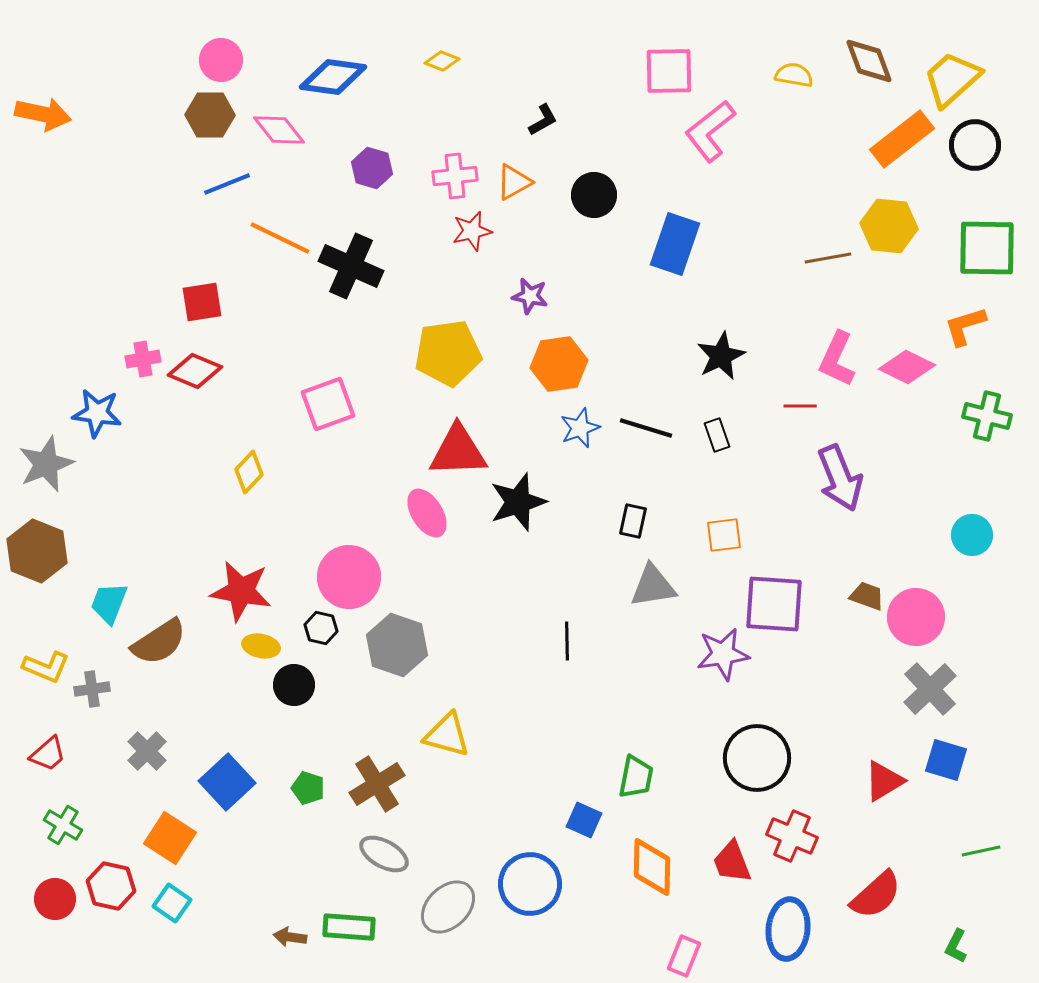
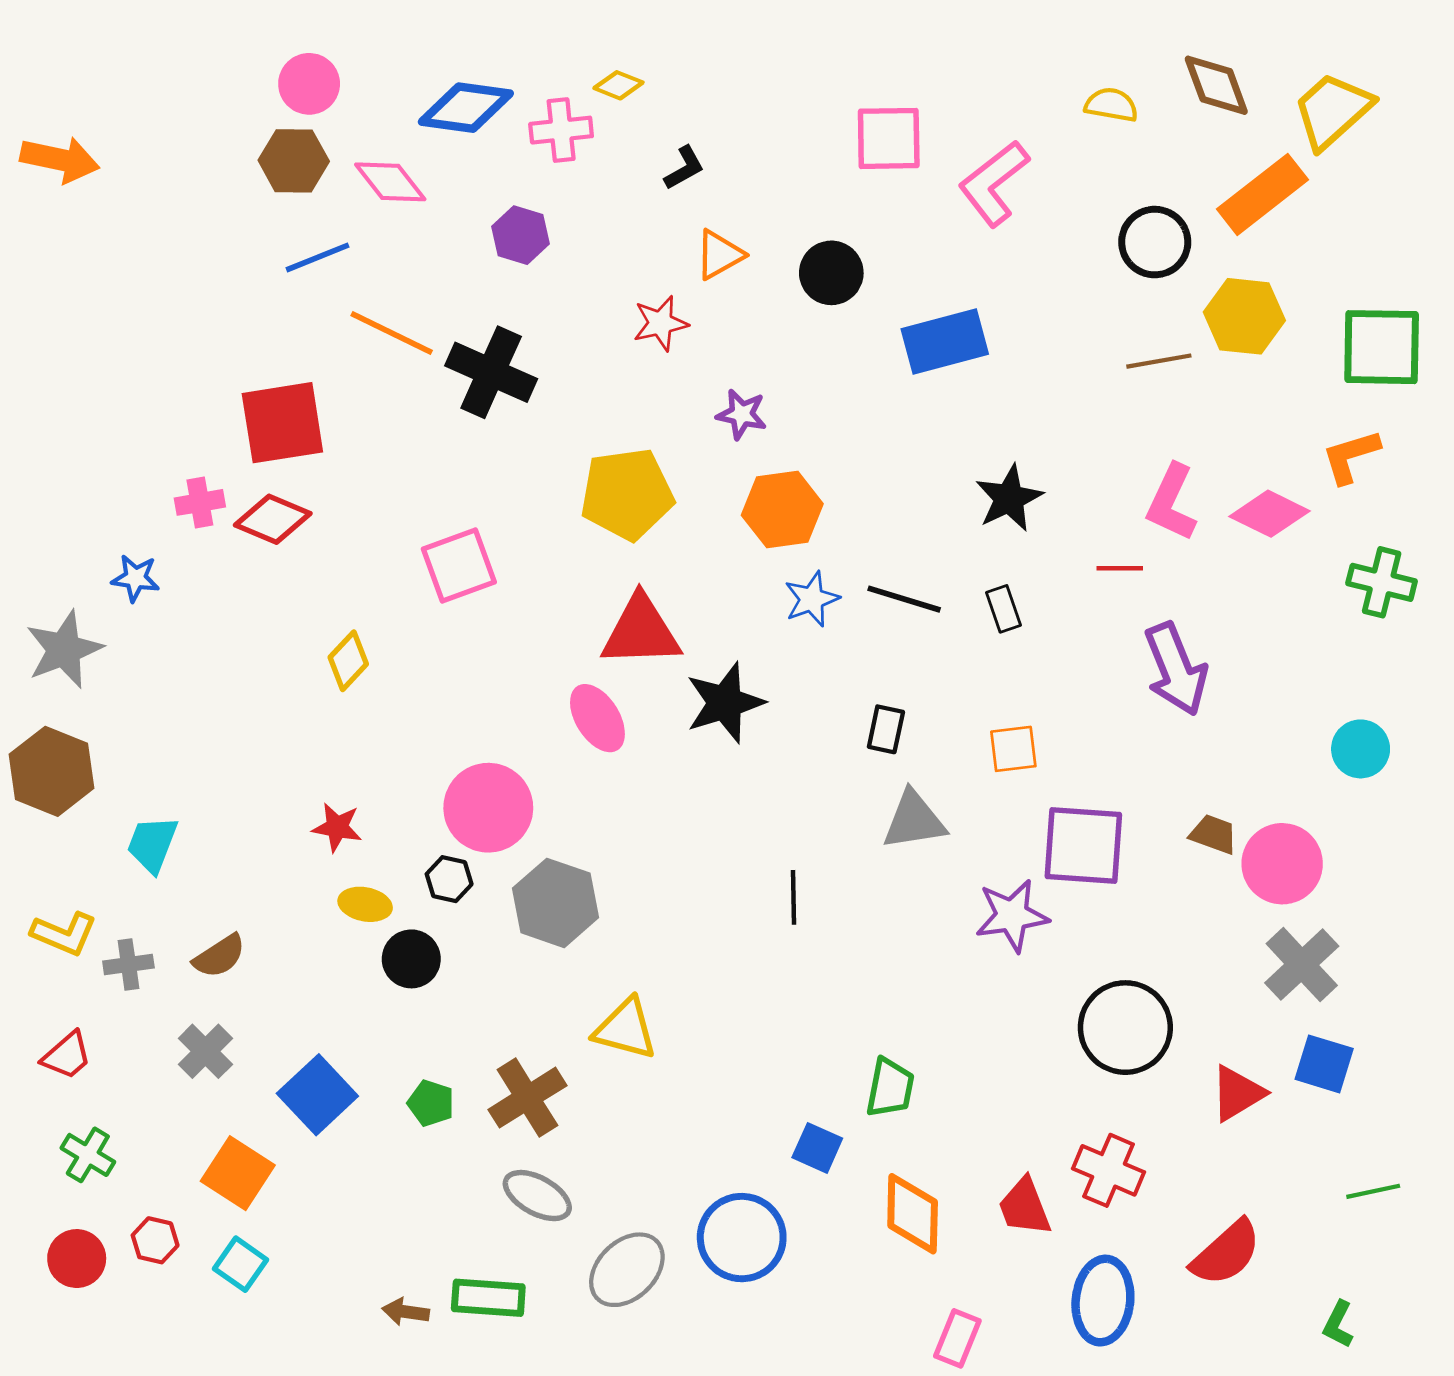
pink square: (669, 71) -> (889, 138), moved
black L-shape: (543, 120) -> (684, 168), moved
black circle: (975, 145) -> (1155, 242), moved
pink cross: (455, 176) -> (561, 130), moved
blue rectangle: (675, 244) -> (945, 341), turned 56
red square: (202, 302) -> (282, 423), size x1.5
blue star: (97, 413) -> (135, 578), size x0.7
red star: (241, 591) -> (337, 827), size x0.6
brown semicircle: (159, 642) -> (219, 956), moved, size x0.7
black circle: (757, 758) -> (1125, 1028), moved
red hexagon: (111, 886) -> (155, 1240), size x0.7

